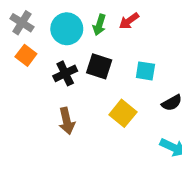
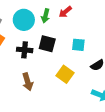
black cross: (65, 73) -> (25, 50), turned 35

